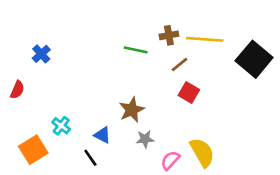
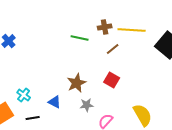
red square: (189, 92) -> (112, 80), moved
yellow semicircle: (202, 152) -> (143, 115), moved
black line: (90, 158) -> (33, 118), moved, turned -64

